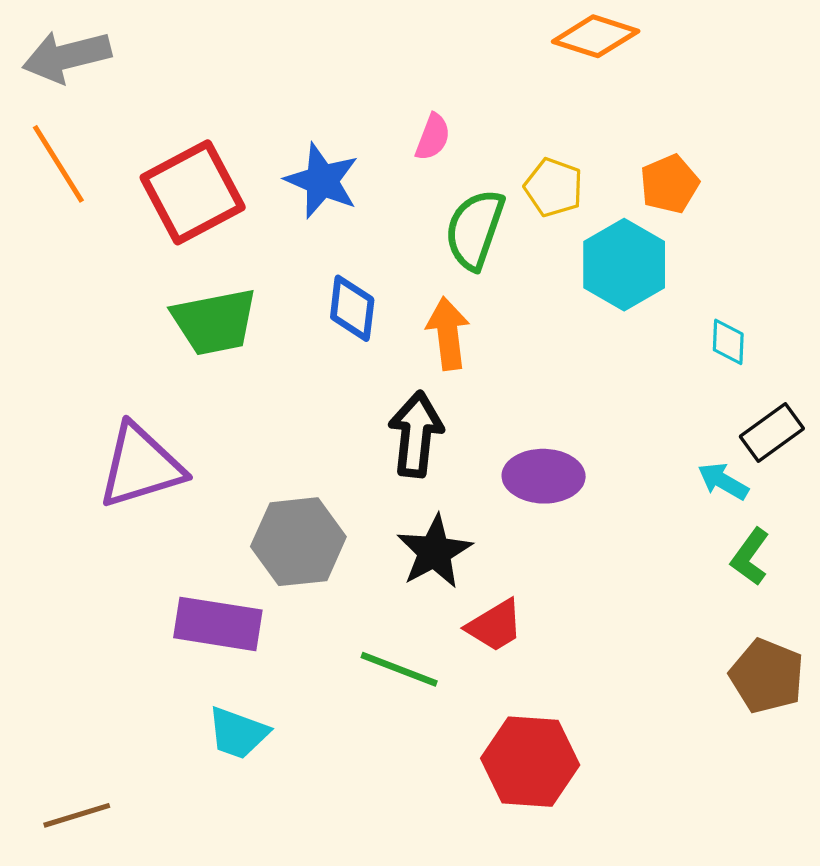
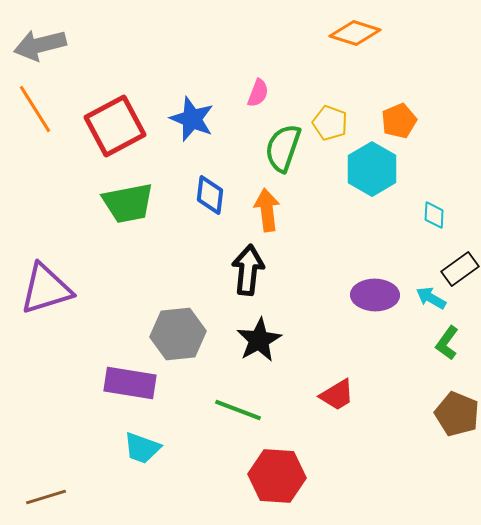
purple triangle: (141, 466) -> (46, 289), moved
purple ellipse: (544, 476) -> (375, 295), moved
red trapezoid: (495, 626) -> (337, 395), moved
red hexagon: (530, 762) -> (277, 476), moved

